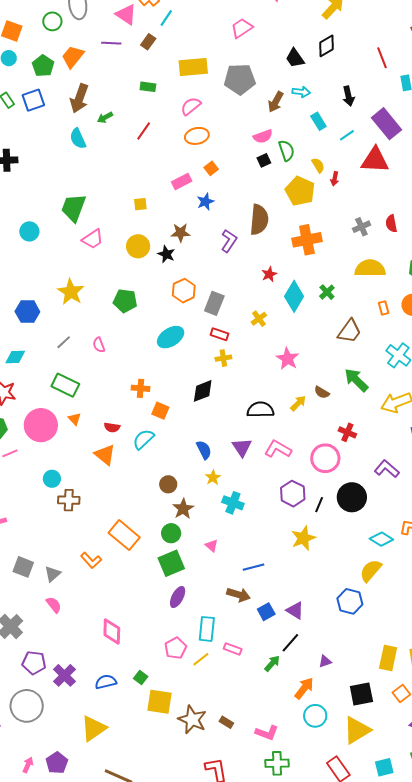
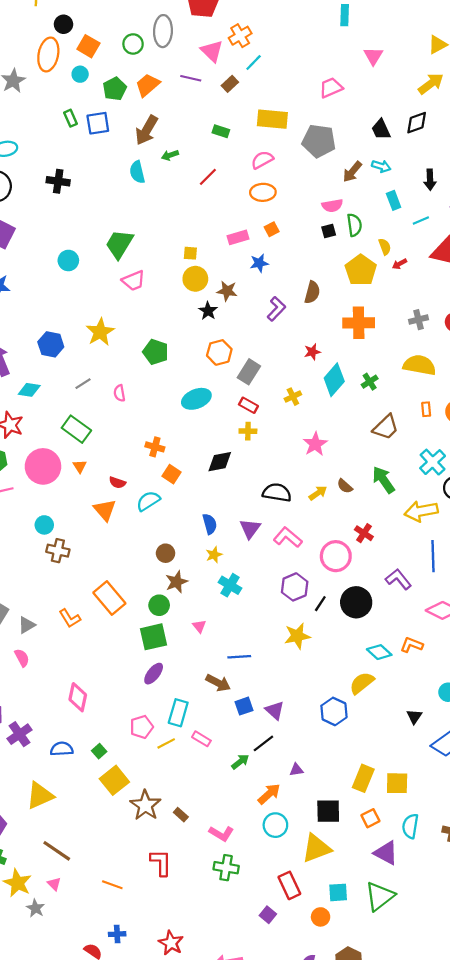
red arrow: (335, 179) -> (400, 264), turned 40
brown semicircle: (259, 220) -> (312, 292), size x0.7
yellow circle: (138, 246) -> (195, 279), moved
yellow square: (160, 702) -> (114, 780), turned 32

